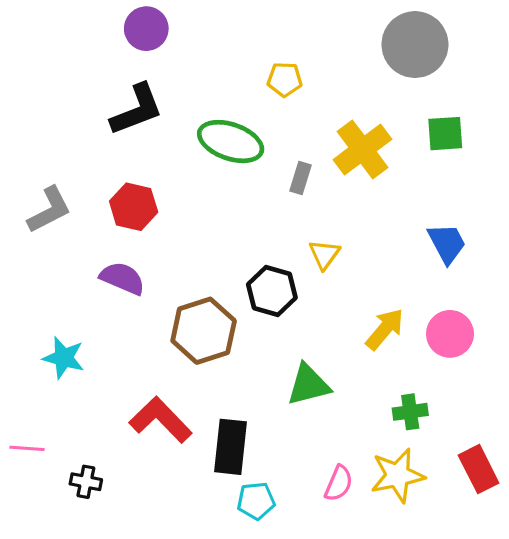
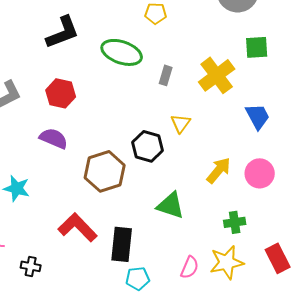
yellow cross: (363, 149) -> (217, 75), moved
green triangle: (308, 385) -> (171, 205), turned 32

